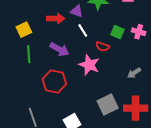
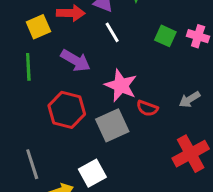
yellow square: (24, 30) -> (38, 27), moved
red semicircle: (103, 47) -> (147, 108), moved
gray square: (108, 104) -> (112, 125), moved
red cross: (136, 108) -> (191, 154), turned -30

